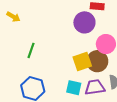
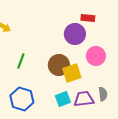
brown circle: (97, 61) -> (59, 65), moved
cyan square: (74, 88) -> (63, 99), turned -35

